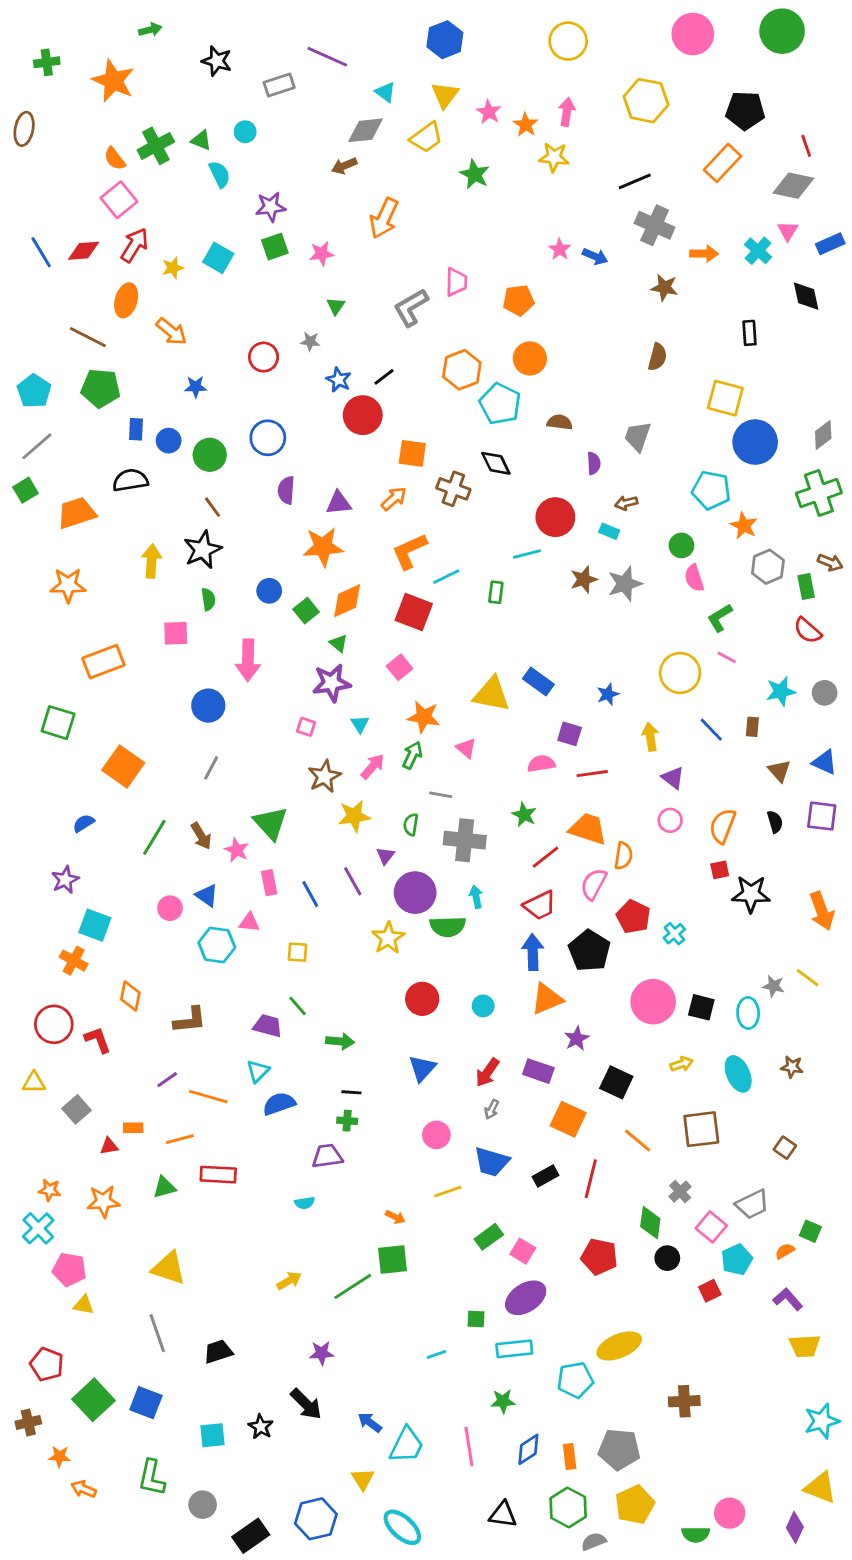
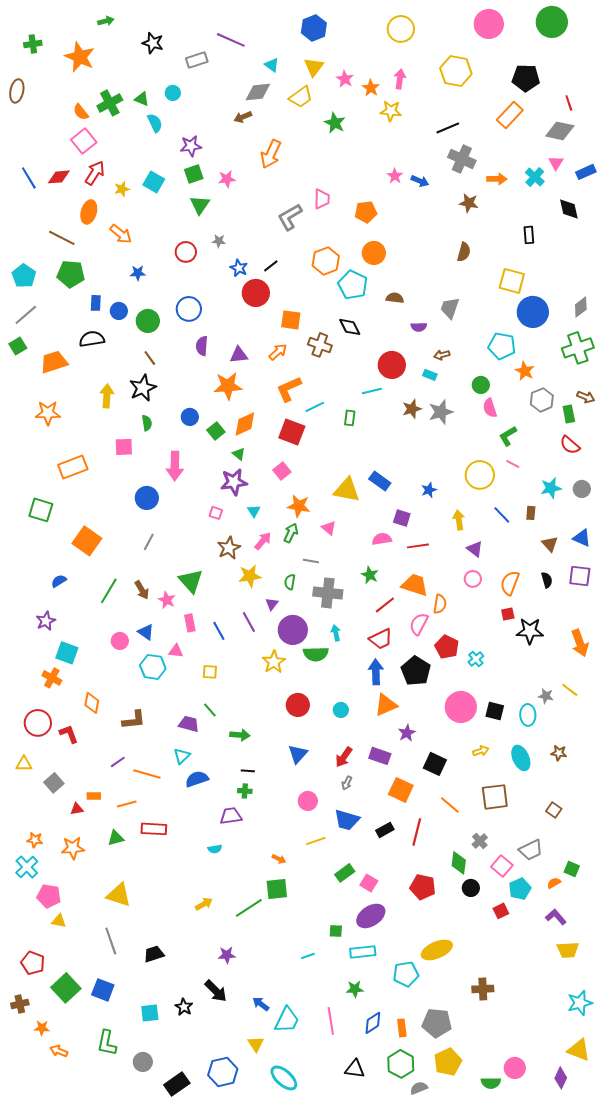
green triangle: (336, 306) -> (200, 205), moved, size x1.5
purple semicircle: (594, 463) -> (419, 327), turned 91

